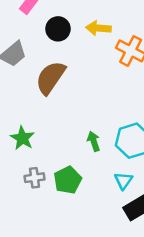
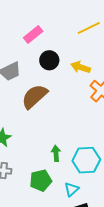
green pentagon: (68, 180) -> (41, 180), moved

